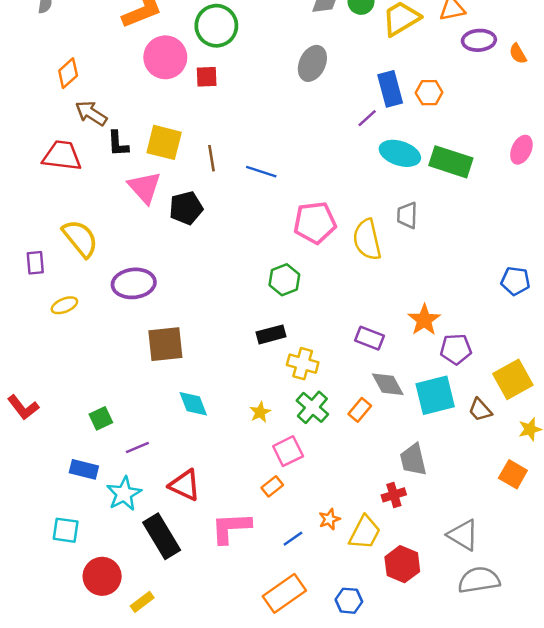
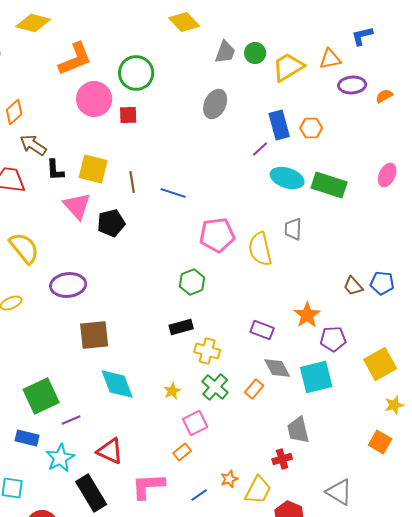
orange semicircle: (518, 54) -> (384, 96), turned 90
cyan diamond: (193, 404) -> (117, 384), size x1.4
brown trapezoid: (480, 410) -> (353, 286), moved
green square: (101, 418) -> (41, 396), size x1.8

